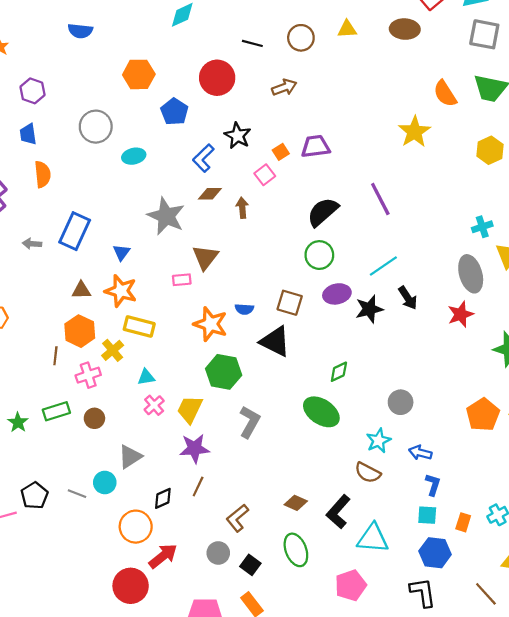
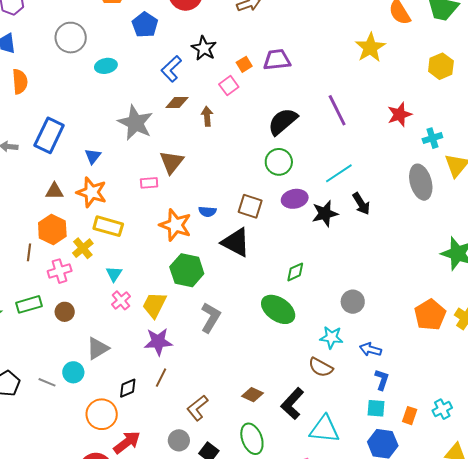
red star: (461, 314) -> (400, 115), moved
cyan triangle: (146, 377) -> (114, 274), turned -48
cyan star: (379, 441) -> (331, 337), turned 30

